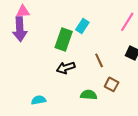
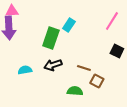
brown line: (99, 60) -> (84, 68), moved, turned -48
cyan semicircle: (39, 100) -> (25, 70), moved

